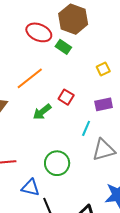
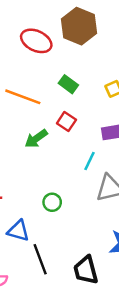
green rectangle: (63, 47) -> (68, 84), moved
orange line: (30, 78) -> (23, 97), turned 56
green circle: (57, 163) -> (52, 202), size x0.6

